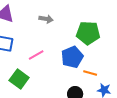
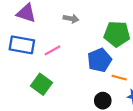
pink line: (36, 55) -> (52, 50), moved

